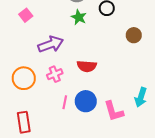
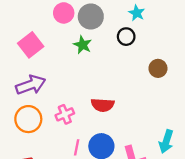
pink square: (26, 15) -> (31, 45), size x1.5
green star: (79, 17) -> (83, 45), moved
purple arrow: (51, 44) -> (31, 85), moved

